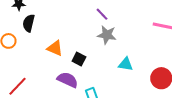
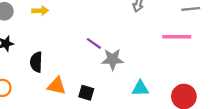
purple line: (102, 14) -> (94, 43), moved
black semicircle: (29, 23) -> (36, 62), moved

